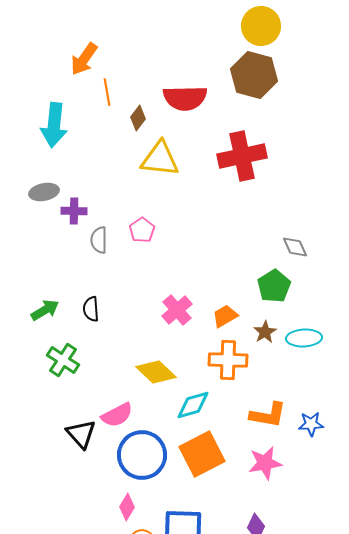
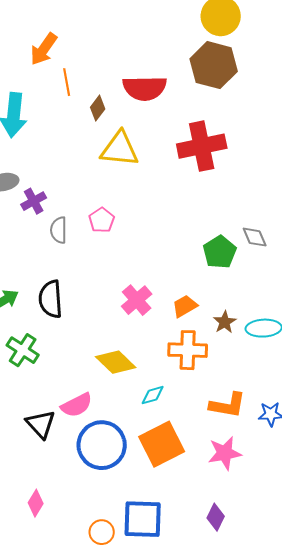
purple cross: (74, 211) -> (34, 201), turned -30
green pentagon: (274, 286) -> (220, 252), moved
black semicircle: (91, 309) -> (51, 299), size x1.5
cyan diamond: (193, 405) -> (153, 395), size x0.7
pink diamond: (127, 507) -> (36, 503), moved

